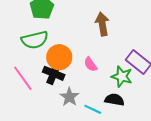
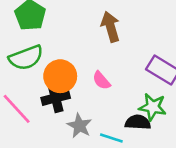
black cross: (54, 73) -> (56, 98), turned -30
green star: (122, 76) -> (153, 107), moved

